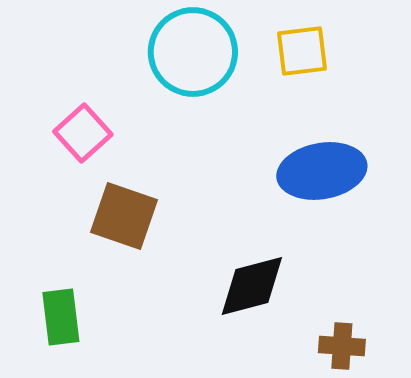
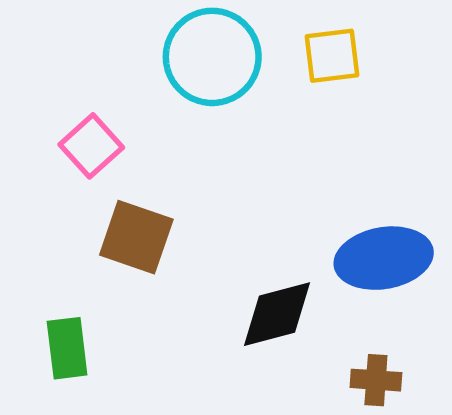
blue ellipse: (322, 171) -> (384, 258), moved

